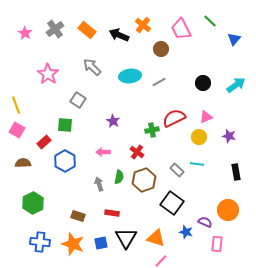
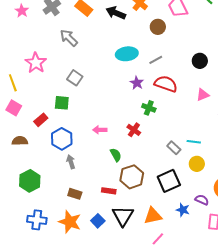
gray arrow: (92, 67) -> (69, 38), moved
pink star: (48, 74) -> (36, 63), moved
red semicircle: (174, 118) -> (166, 84), moved, turned 45
purple star: (113, 121) -> (137, 83), moved
green cross: (152, 130) -> (149, 108), turned 32
yellow circle: (199, 137) -> (197, 164), moved
green semicircle: (119, 177) -> (116, 155), turned -40
brown hexagon: (144, 180) -> (132, 177), moved
gray arrow: (99, 184) -> (71, 162), moved
black square: (172, 203) -> (169, 181), turned 30
orange triangle: (156, 238) -> (153, 216), turned -30
blue square: (101, 243) -> (98, 221), turned -32

